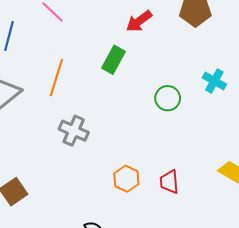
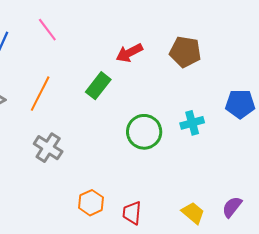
cyan cross: (214, 81) -> (192, 123), turned 35
green circle: (168, 98) -> (144, 132), size x1.4

